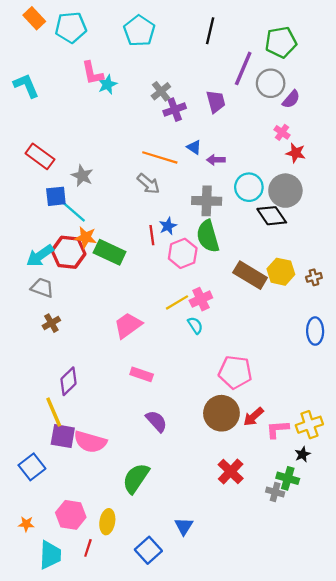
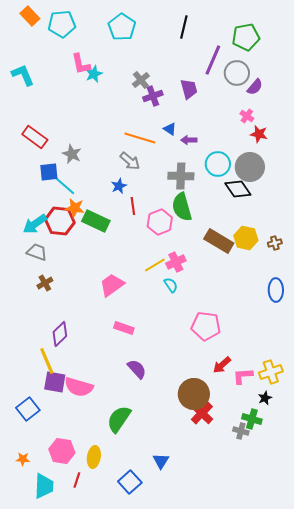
blue star: (168, 226) -> (119, 186), moved
brown circle: (221, 413) -> (194, 394), moved

